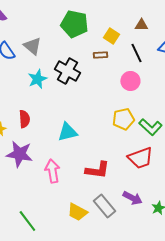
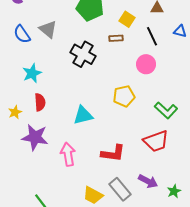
cyan star: (37, 79) -> (32, 73), moved
yellow pentagon: (123, 119) -> (124, 96), moved

